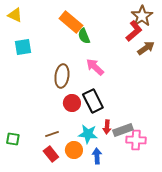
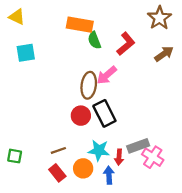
orange rectangle: (71, 22) -> (80, 25), turned -30
red L-shape: (134, 31) -> (126, 44), moved
pink arrow: (95, 67) -> (107, 75), turned -84
brown ellipse: (62, 76) -> (89, 85), moved
red arrow: (107, 127) -> (119, 157), moved
pink cross: (136, 140) -> (153, 157), turned 30

